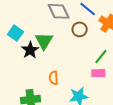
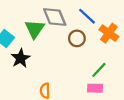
green triangle: (44, 41) -> (35, 29), moved

